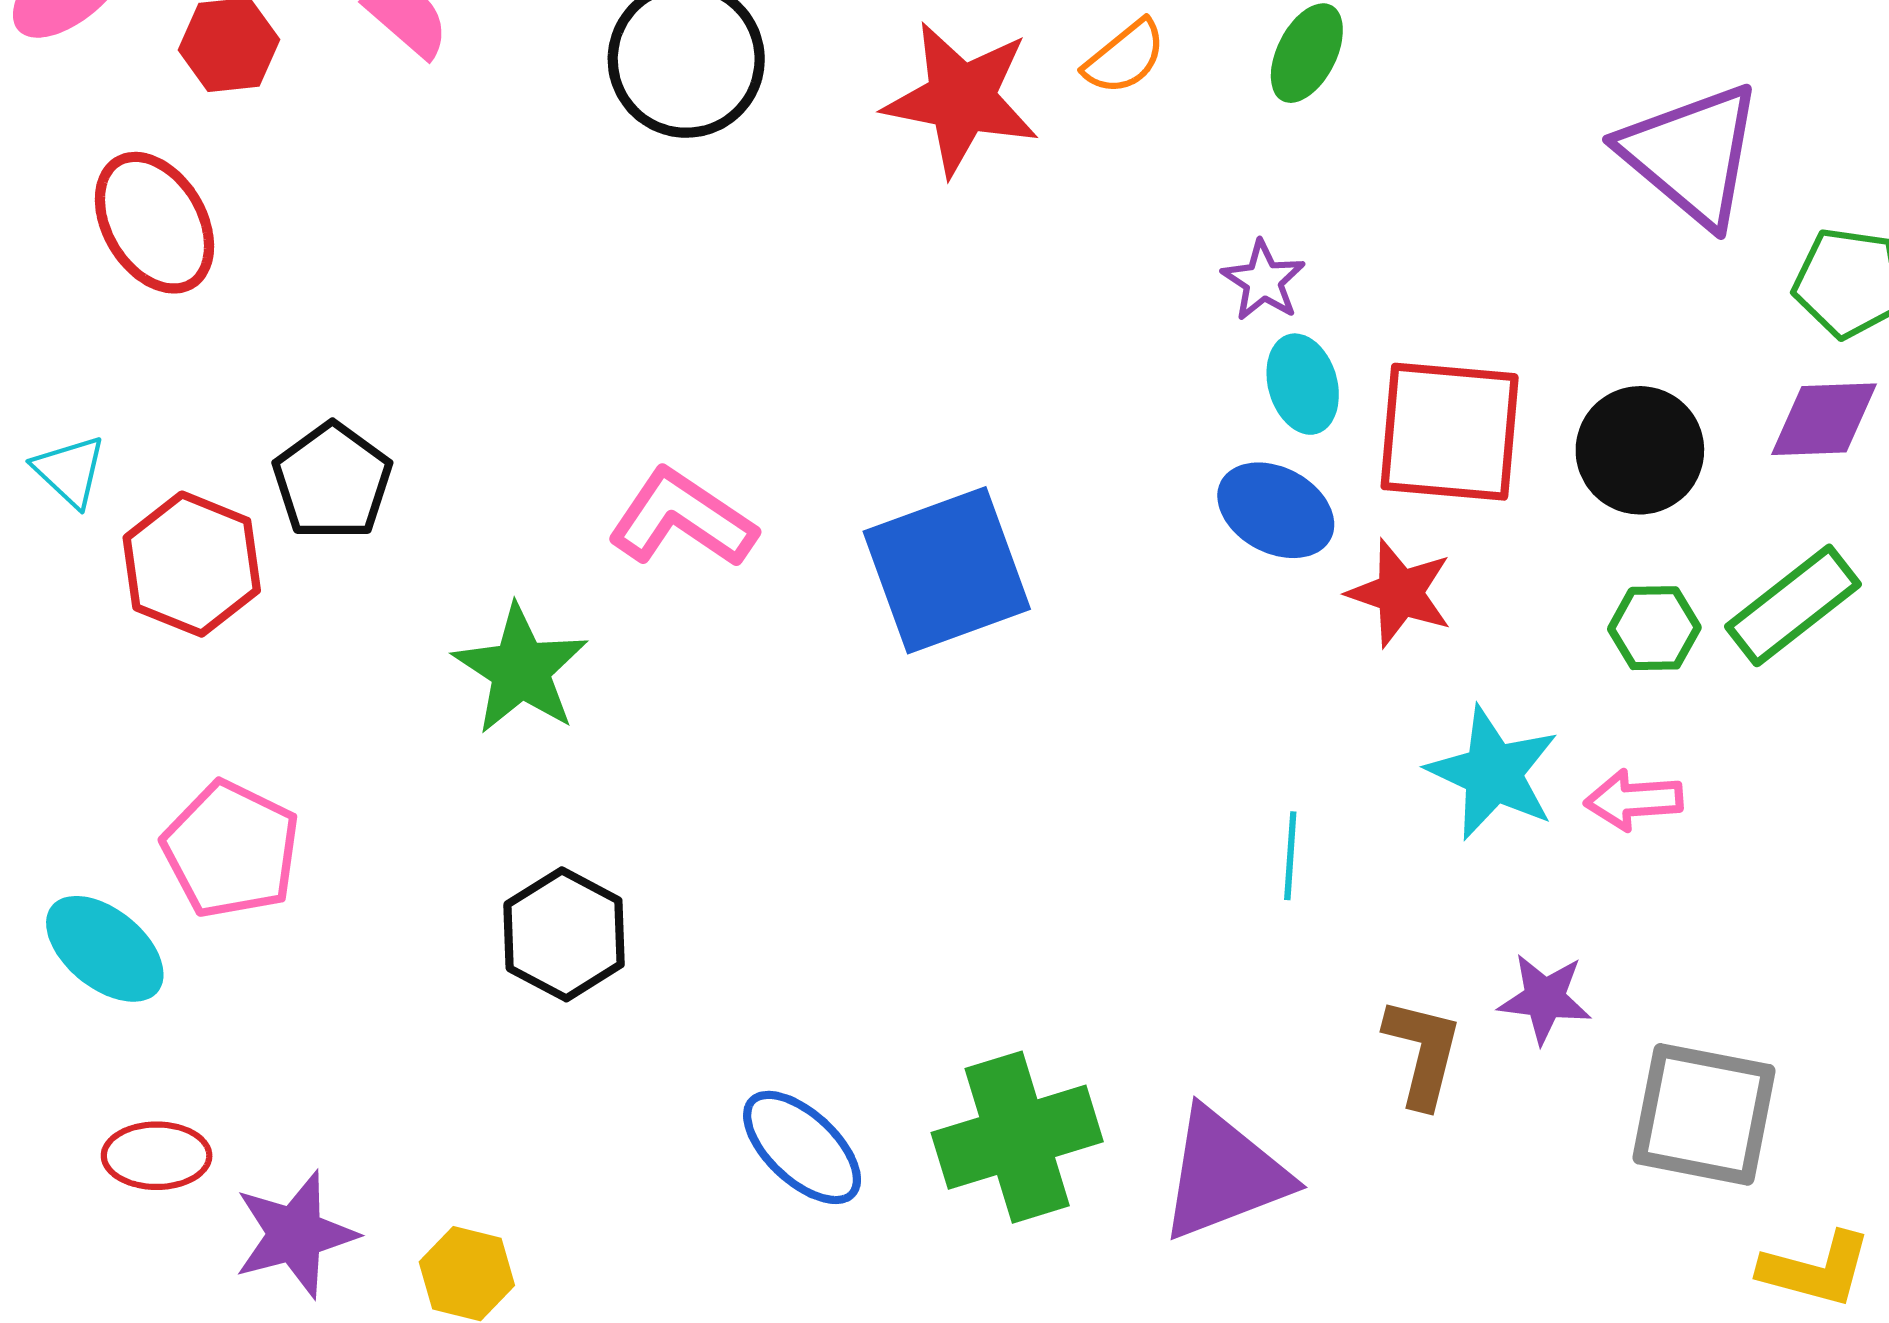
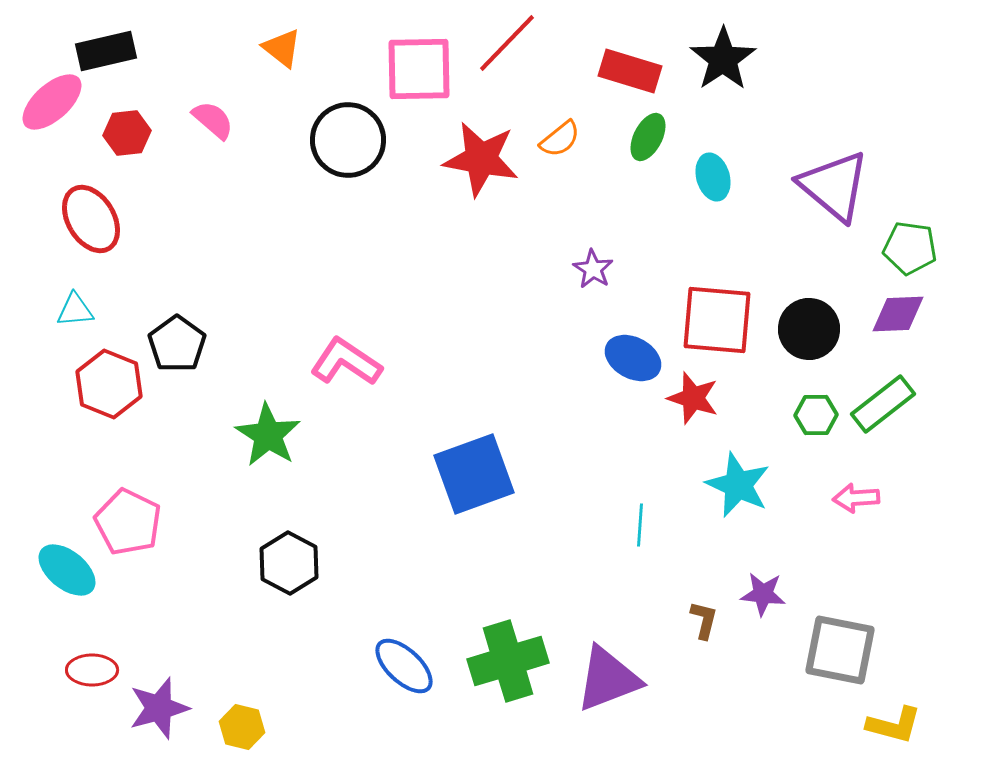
purple star: (1263, 281) -> (593, 269), moved
cyan ellipse: (1303, 384) -> (713, 177), moved
cyan triangle: (70, 471) -> (75, 310), moved, turned -48
blue square: (947, 570) -> (474, 474), moved
pink arrow: (1634, 800) -> (856, 498), moved
brown L-shape: (1423, 1052) -> (704, 620), size x0.7

